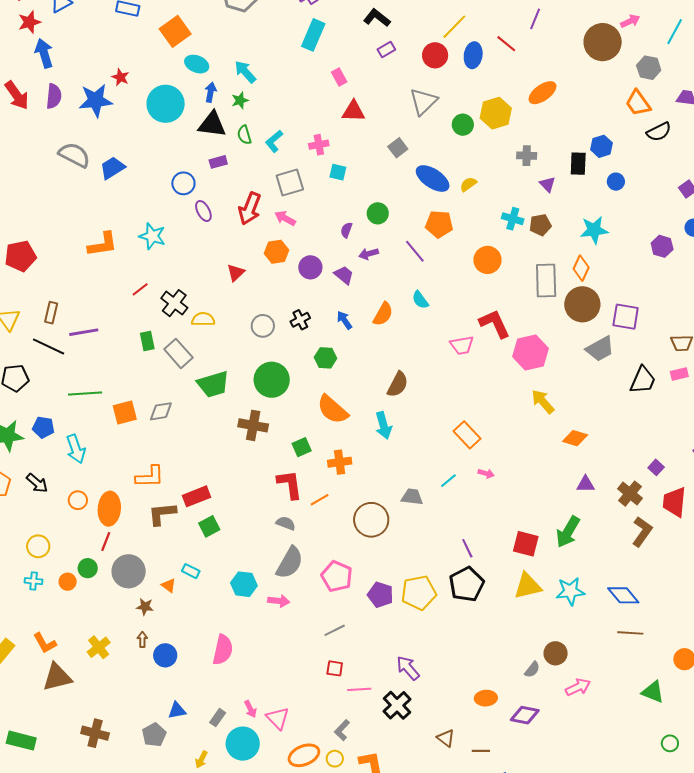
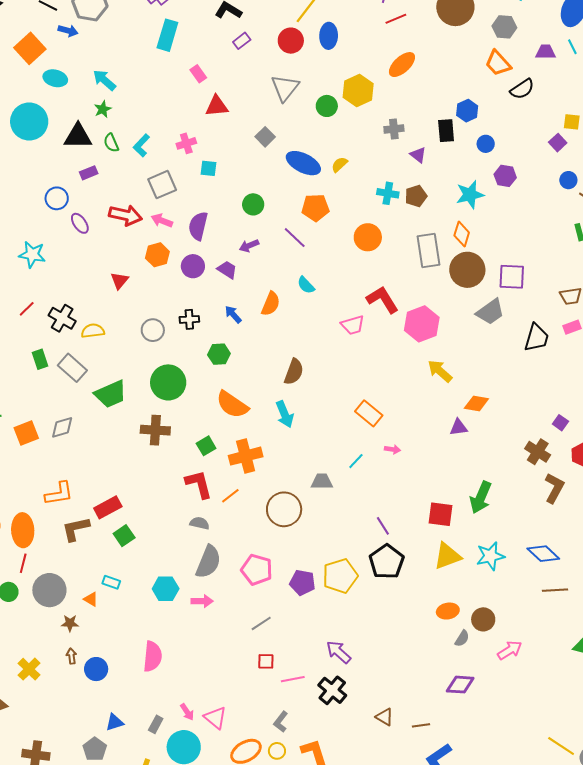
red line: (506, 44) -> (396, 19), moved, turned -55
blue arrow: (211, 92) -> (68, 31), moved, turned 102
red arrow: (250, 209) -> (126, 215), turned -92
purple semicircle: (346, 230) -> (198, 226), moved, size x1.8
purple hexagon: (662, 246) -> (505, 176), moved
black cross: (300, 320) -> (189, 319), turned 30
orange cross: (340, 462) -> (246, 456), size x1.4
purple triangle: (586, 484) -> (458, 427), moved
orange ellipse: (486, 698) -> (448, 611), moved

